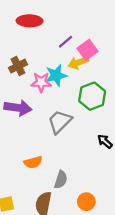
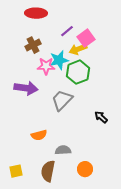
brown cross: (18, 66) -> (33, 45), moved
green hexagon: (92, 96) -> (78, 72), moved
gray semicircle: (61, 180) -> (63, 150), turned -112

